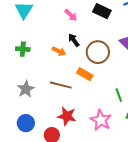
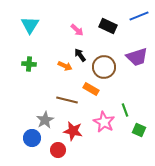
gray star: (26, 89) -> (45, 120), moved
pink star: (101, 120) -> (104, 122), moved

